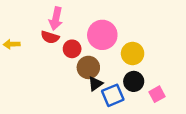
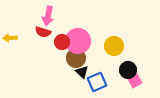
pink circle: (102, 35) -> (78, 41), moved
black circle: (134, 81) -> (128, 70), moved
black triangle: (95, 84) -> (82, 72), turned -40

